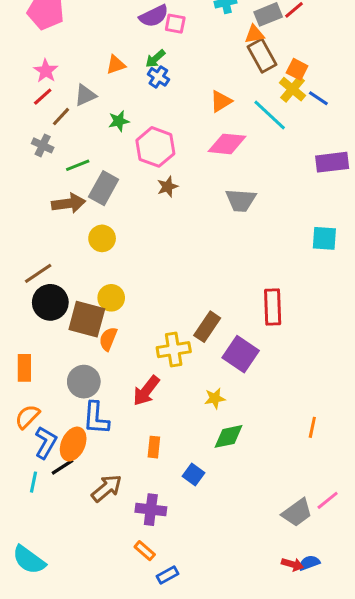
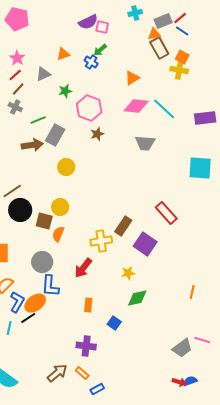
green arrow: (155, 59) -> (100, 50), moved
yellow cross: (292, 89) -> (179, 70), turned -30
blue line: (318, 98) -> (182, 31), moved
cyan line: (270, 115) -> (164, 109), moved
brown line: (61, 117) -> (18, 89), moved
yellow circle: (102, 238) -> (66, 167), moved
cyan square: (324, 238) -> (200, 168), size x1.4
red rectangle: (273, 307) -> (166, 213), turned -40
brown square: (87, 319) -> (44, 221), size x0.7
orange ellipse: (73, 444) -> (35, 303), turned 30
brown arrow: (107, 488) -> (57, 373), moved
pink line: (328, 500) -> (202, 340), turned 56

